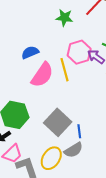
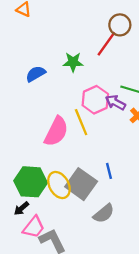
blue semicircle: (30, 52) -> (36, 74), moved
blue line: (79, 131) -> (109, 171), moved
yellow ellipse: (51, 158) -> (59, 185), moved, turned -55

